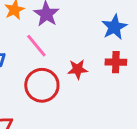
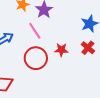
red cross: (116, 62) -> (88, 48), turned 32

